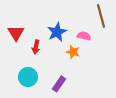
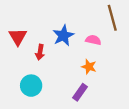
orange star: (73, 52) -> (89, 67), moved
purple rectangle: (59, 84) -> (80, 92), moved

